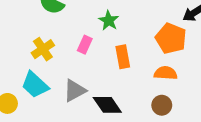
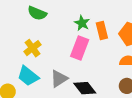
pink rectangle: (85, 45) -> (80, 48), moved, size x1.6
orange rectangle: (123, 57) -> (102, 30), moved

